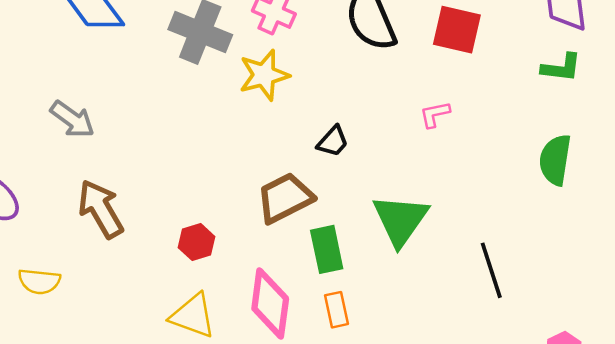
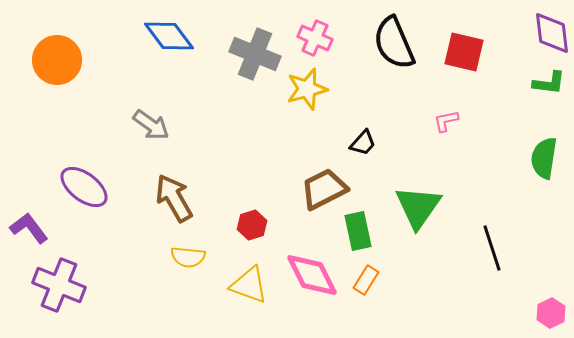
yellow semicircle: (39, 281) -> (188, 257), moved
pink diamond: (270, 304) -> (312, 275), turned -34
orange rectangle: (337, 310) -> (366, 280), turned 44

